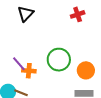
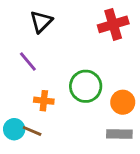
red cross: (78, 14) -> (113, 24), size x1.5
purple line: (19, 64) -> (28, 62), moved

